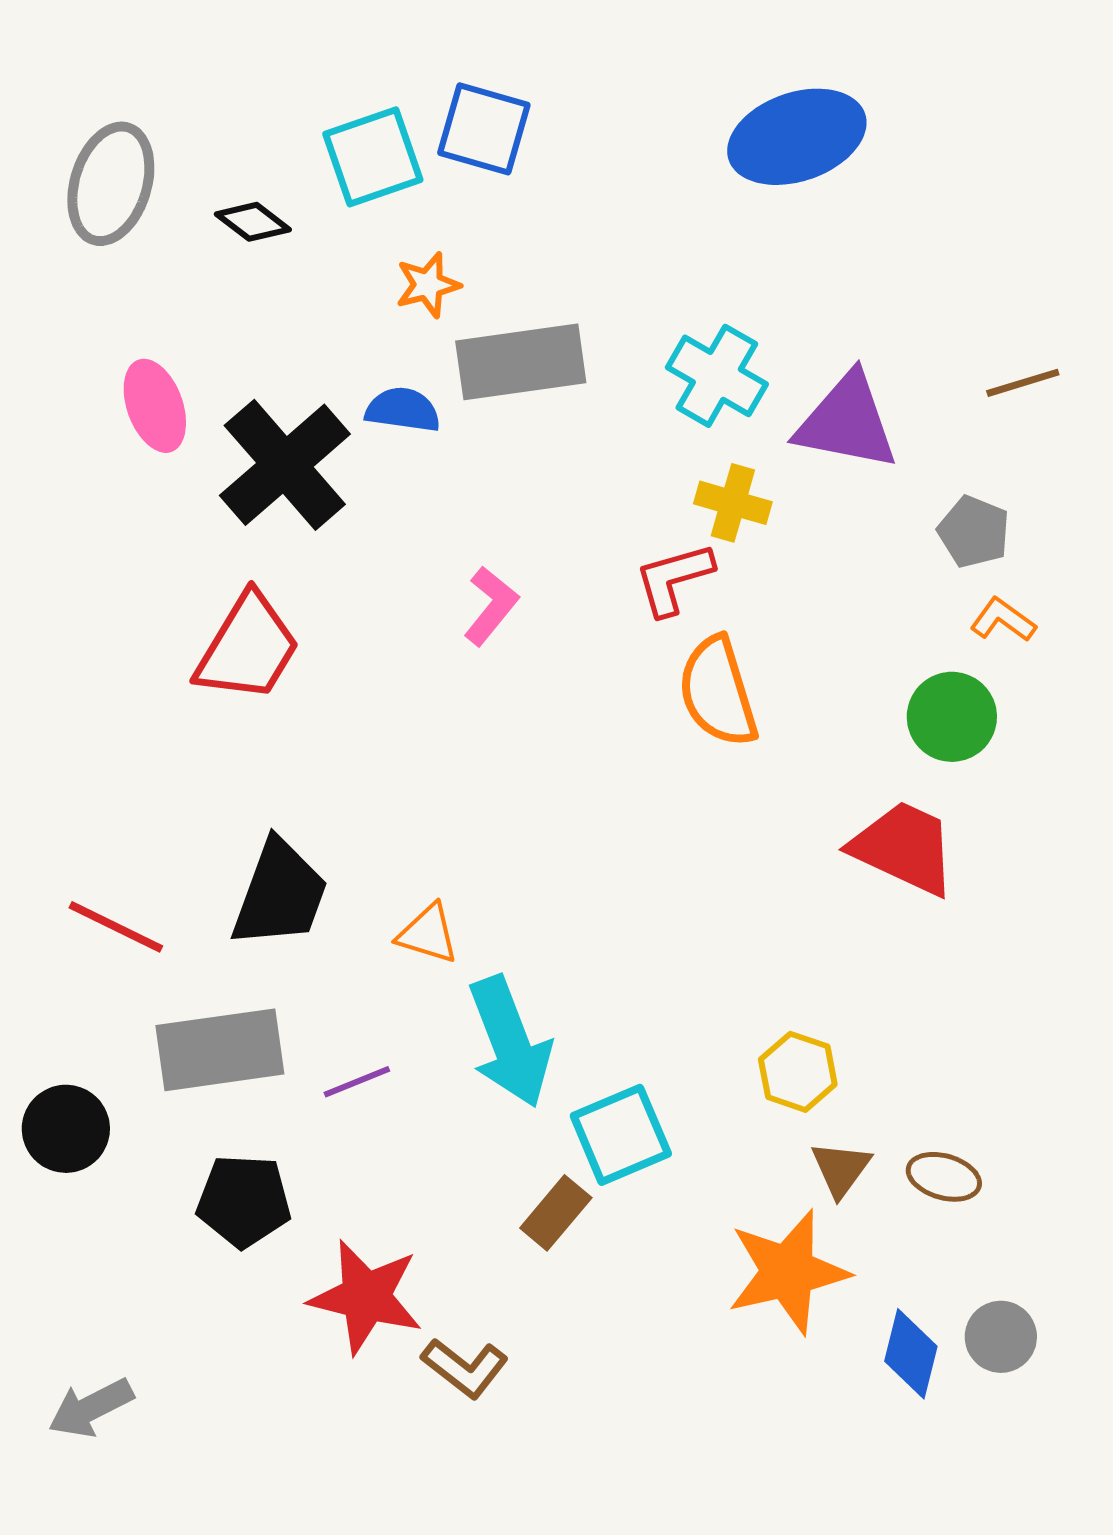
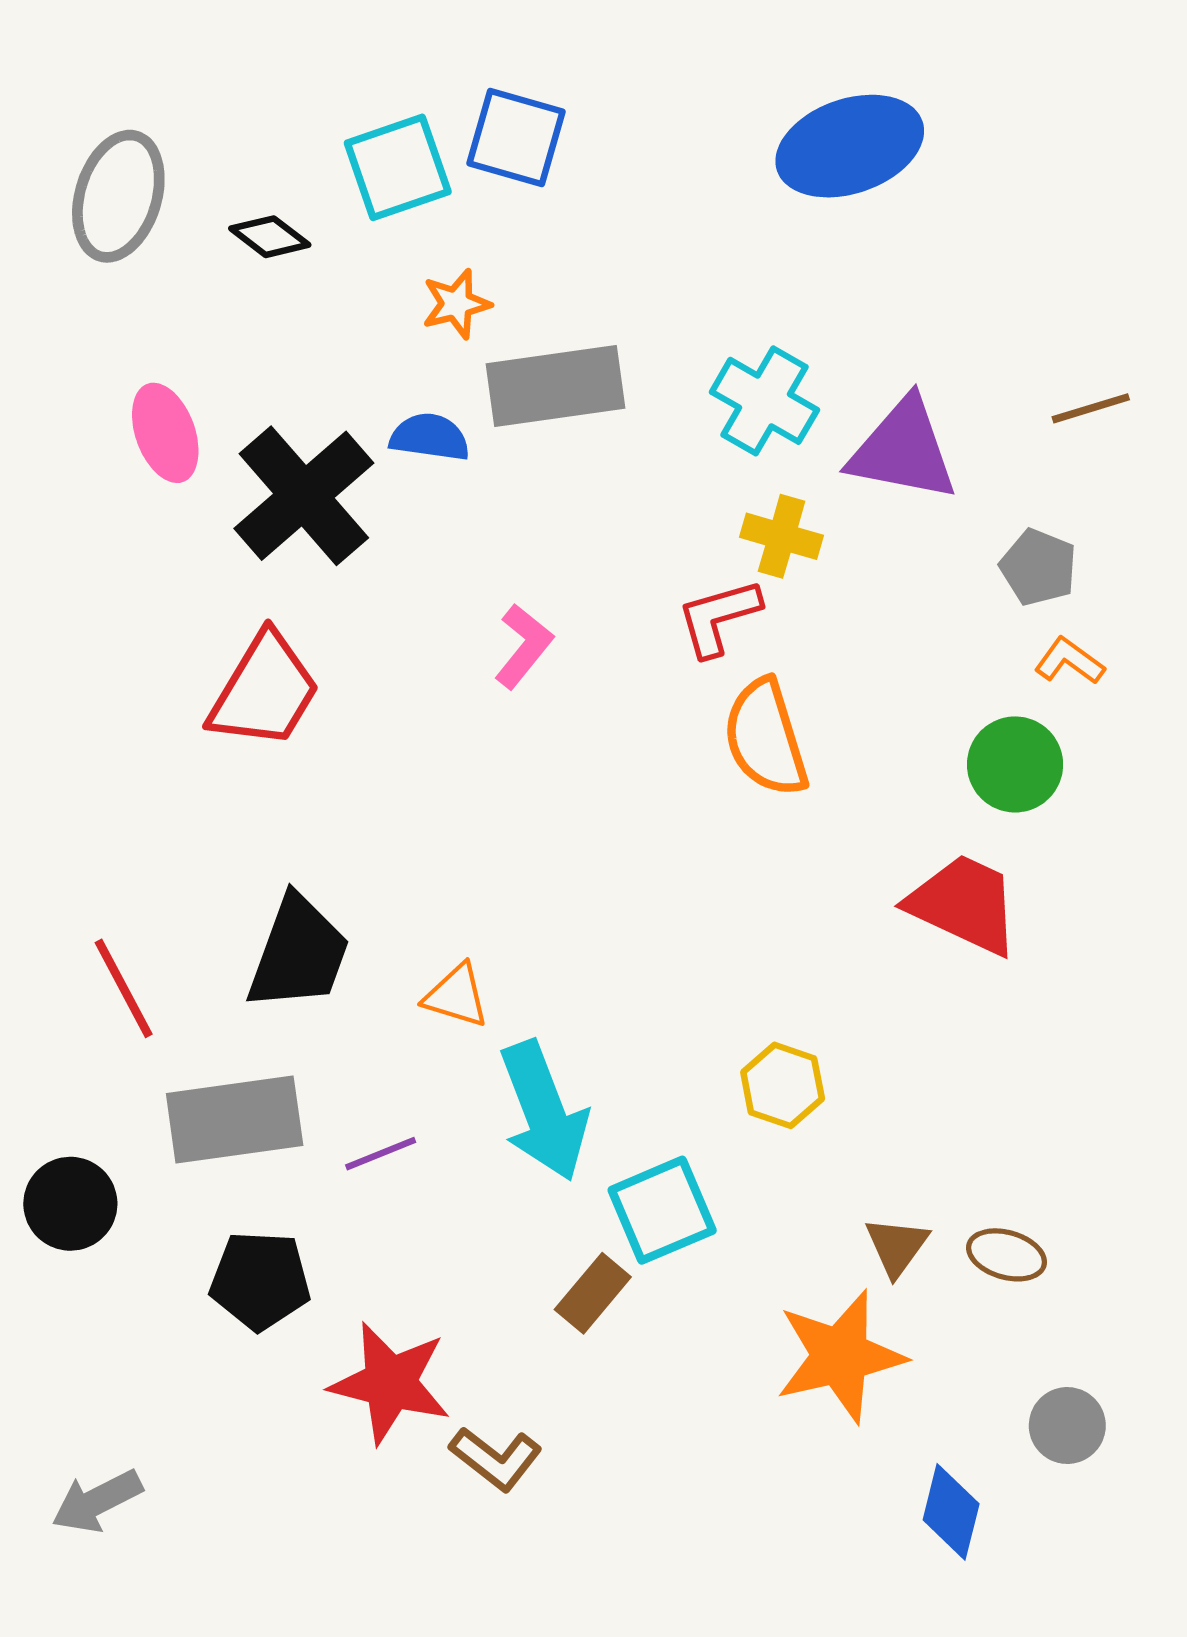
red line: (116, 927) -> (124, 988), turned 36
yellow hexagon: (798, 1072) -> (783, 1085), moved
blue diamond: (911, 1354) -> (951, 1512), moved

